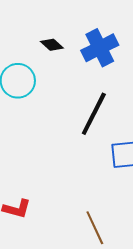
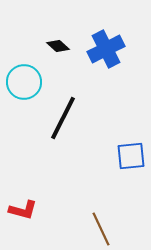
black line: (94, 114) -> (63, 118), moved

